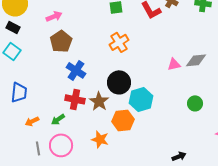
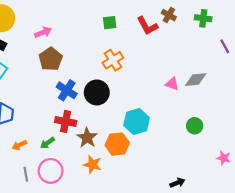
pink triangle: (174, 64) -> (172, 84), turned 32
black circle: (119, 82) -> (97, 92), moved
brown star: (99, 101) -> (87, 138), moved

